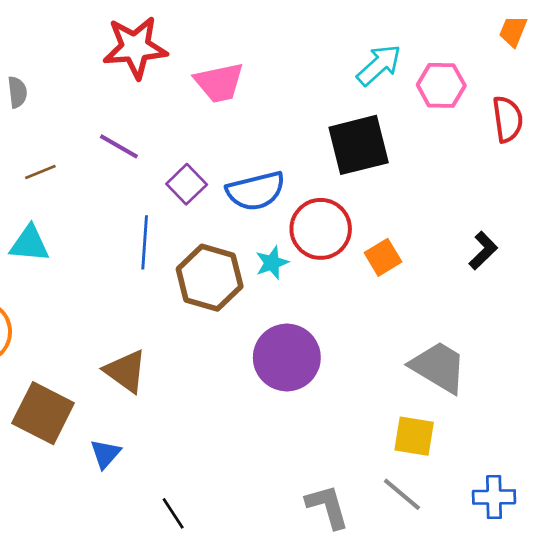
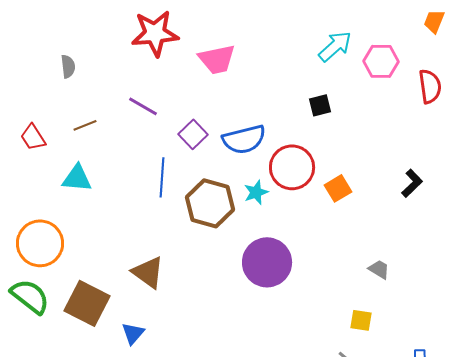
black square: (359, 145) -> (320, 105), size x0.5
gray trapezoid: (438, 367) -> (379, 269), size x0.5
yellow square: (414, 436) -> (361, 320), size x0.7

